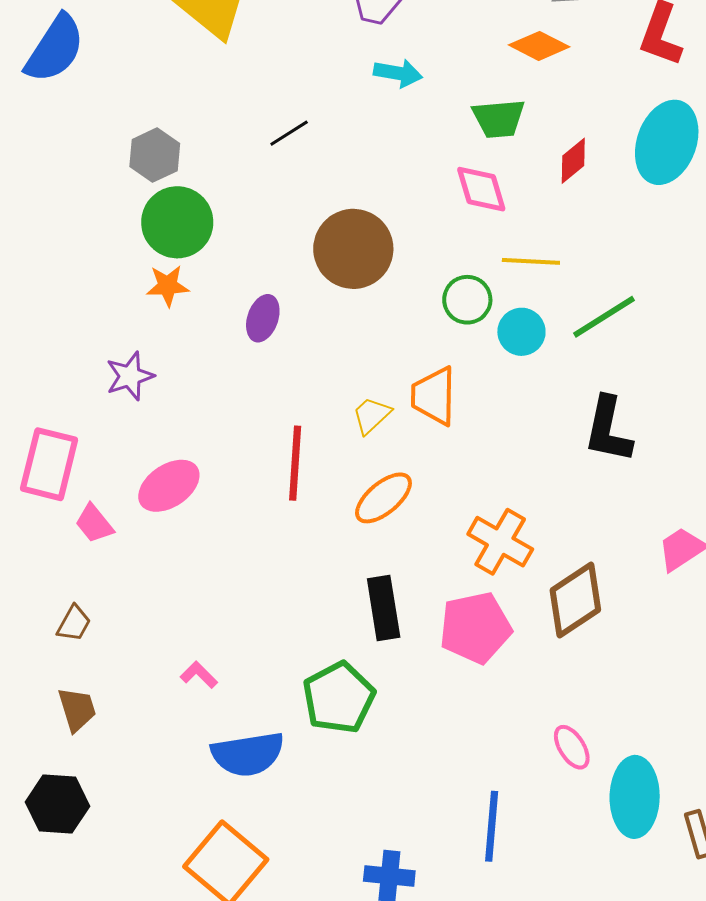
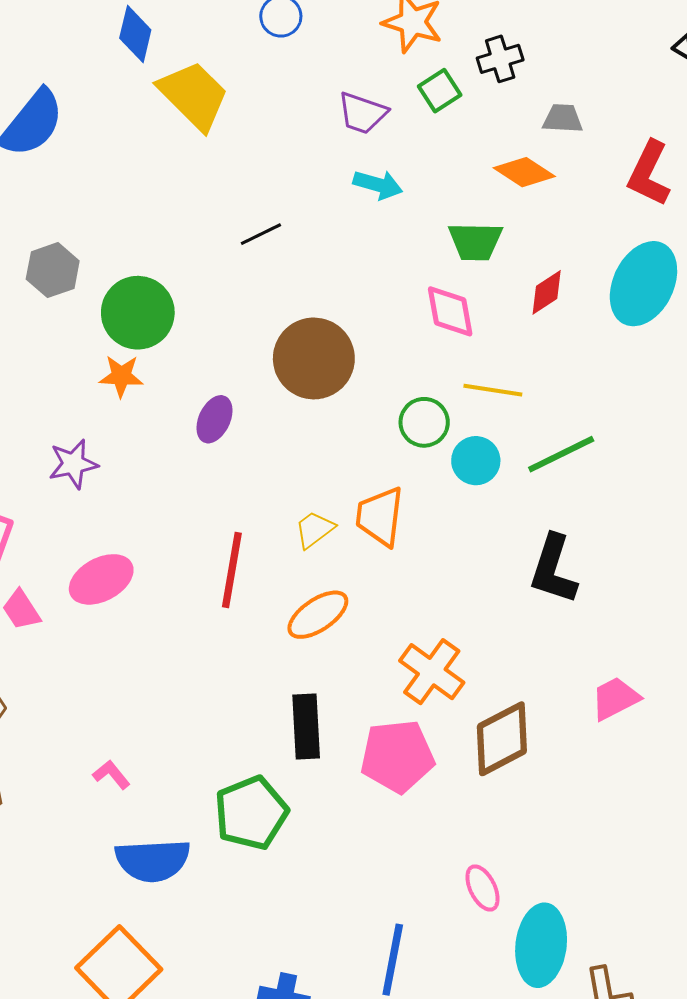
gray hexagon: (155, 155) -> (53, 270), moved

